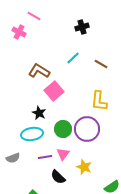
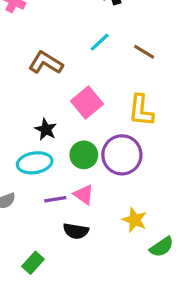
pink square: (54, 91) -> (87, 102), moved
pink triangle: (63, 154) -> (84, 195), turned -32
yellow star: (84, 167) -> (135, 220), moved
black semicircle: (58, 177) -> (76, 231), turned -35

